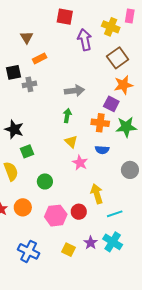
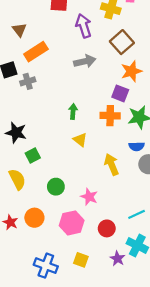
orange rectangle: (40, 58) -> (36, 52), size x1.5
gray arrow: (74, 91) -> (85, 61), moved
blue semicircle: (102, 150) -> (137, 146), moved
pink star: (80, 163) -> (89, 197), moved
yellow arrow: (97, 194) -> (112, 164), moved
red circle: (79, 212) -> (107, 228), moved
purple star: (91, 243) -> (117, 259), moved
yellow square: (69, 250) -> (81, 260), moved

